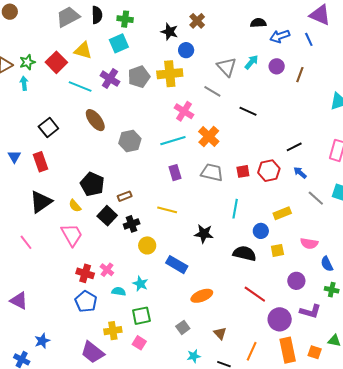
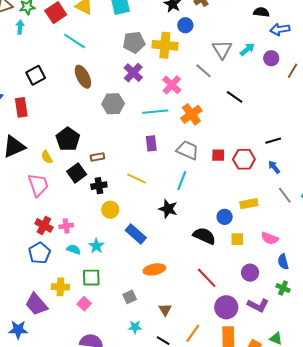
purple cross: (110, 79) -> (133, 73), moved
cyan line: (235, 209) -> (182, 181), moved
pink cross: (107, 270) -> (66, 226), turned 32

